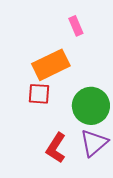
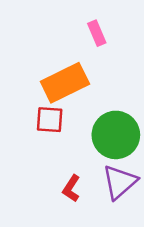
red L-shape: (56, 148) -> (71, 188), size x0.7

